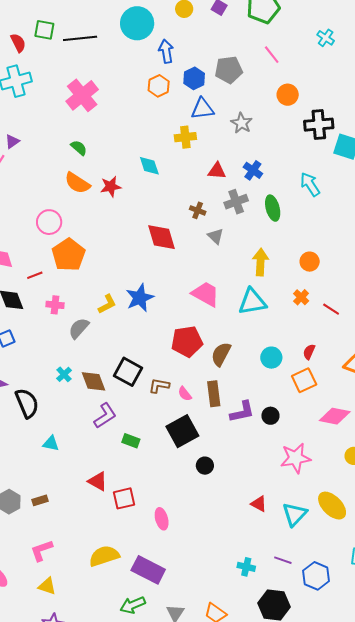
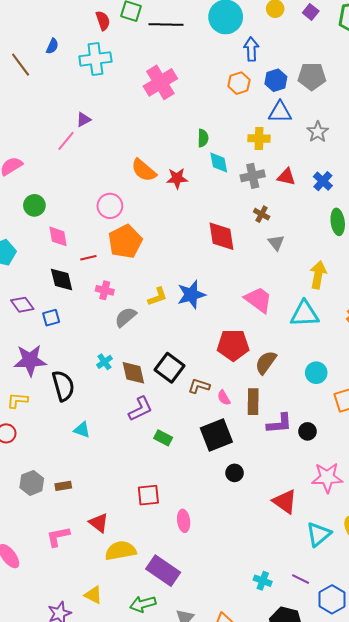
green semicircle: (79, 148) -> (203, 138), moved, turned 42
gray cross: (236, 202) -> (253, 176), moved
red triangle: (98, 481) -> (99, 523), moved
red triangle: (259, 504) -> (285, 501), moved, size x1.5
yellow triangle: (47, 586) -> (93, 595), moved

